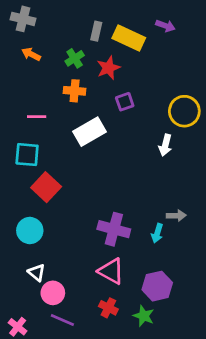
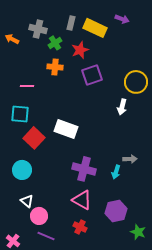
gray cross: (23, 19) -> (38, 29), moved
orange arrow: (31, 54) -> (12, 39), moved
purple square: (125, 102) -> (92, 75), size x1.5
white rectangle: (89, 132) -> (66, 129), moved, turned 50
green star: (144, 316) -> (138, 232), moved

